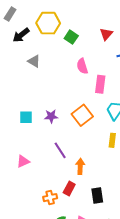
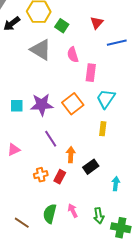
gray triangle: (34, 61) -> (41, 50), moved, size x1.6
purple star: (51, 116) -> (42, 105), size x1.6
black rectangle: (97, 196) -> (91, 167), moved, turned 63
orange cross: (50, 198) -> (41, 175), moved

